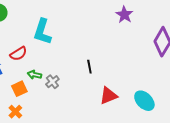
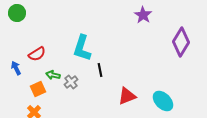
cyan L-shape: (42, 32) -> (82, 48), moved
black line: (89, 67) -> (100, 70), moved

